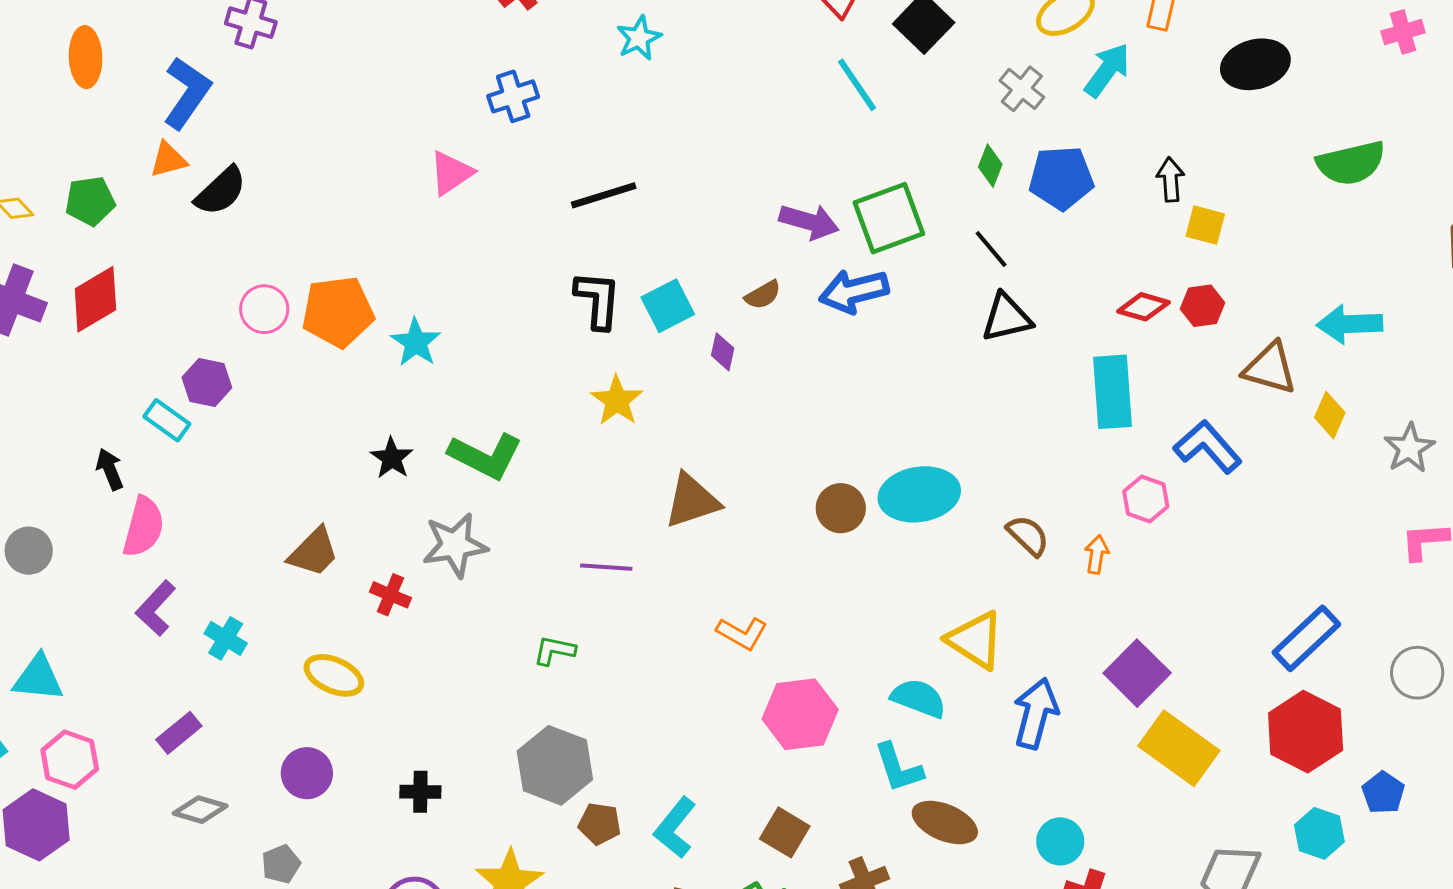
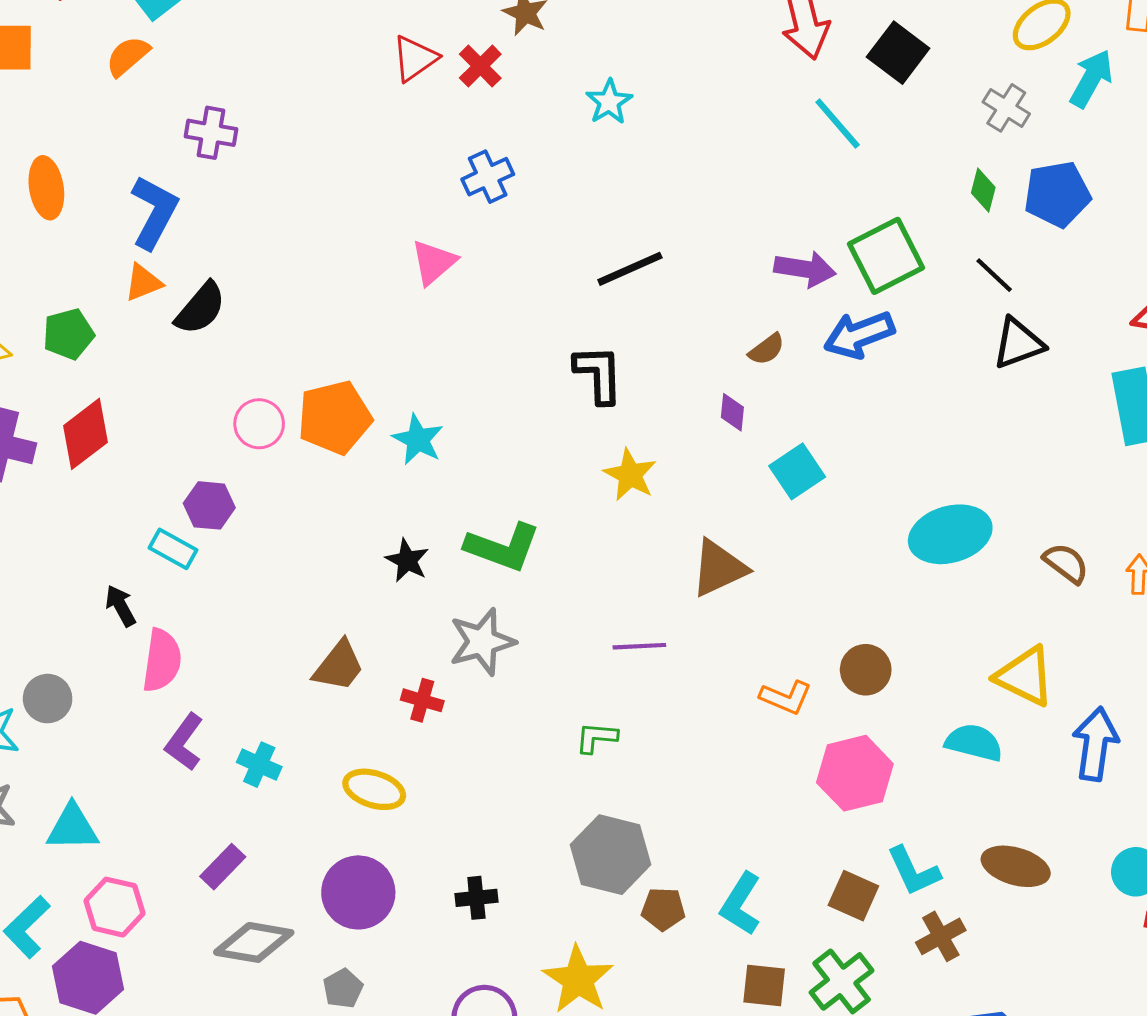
black line: (604, 195) -> (630, 269), moved
cyan square: (668, 306) -> (797, 471), moved
brown circle: (841, 508) -> (866, 670), moved
cyan L-shape: (898, 768) -> (913, 871), moved
purple circle: (307, 773) -> (358, 892), size x1.4
gray diamond: (200, 810) -> (254, 942), size x1.4

